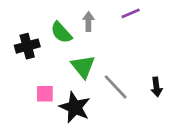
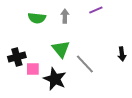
green semicircle: (61, 32) -> (37, 18), moved, turned -42
black cross: (27, 46) -> (17, 57), moved
black arrow: (156, 87) -> (122, 54), moved

